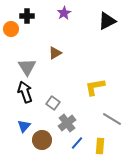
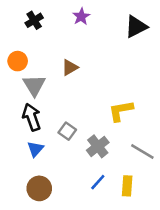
black cross: (27, 16) -> (34, 20), turned -32
orange circle: (11, 29) -> (18, 61), moved
gray cross: (67, 123) -> (98, 146), moved
blue triangle: (24, 126) -> (35, 149), moved
brown circle: (42, 140) -> (39, 188), moved

